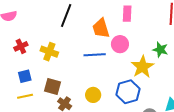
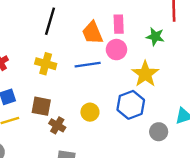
pink rectangle: (127, 14) -> (119, 24), moved
green star: (160, 50) -> (155, 37), moved
yellow cross: (49, 52) -> (46, 64), moved

